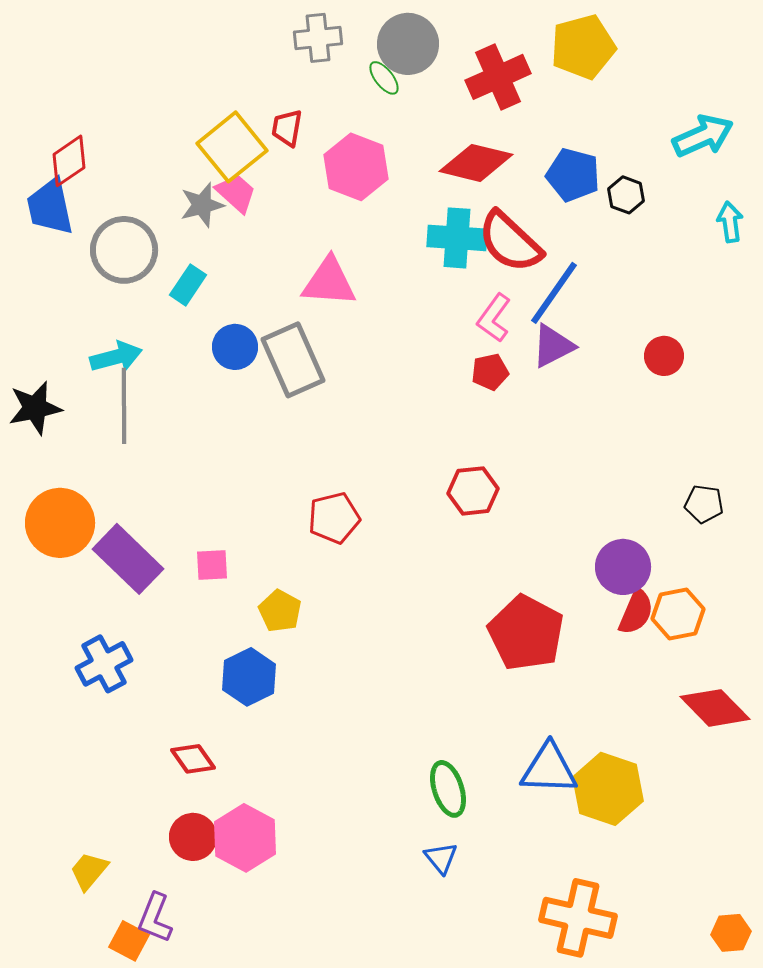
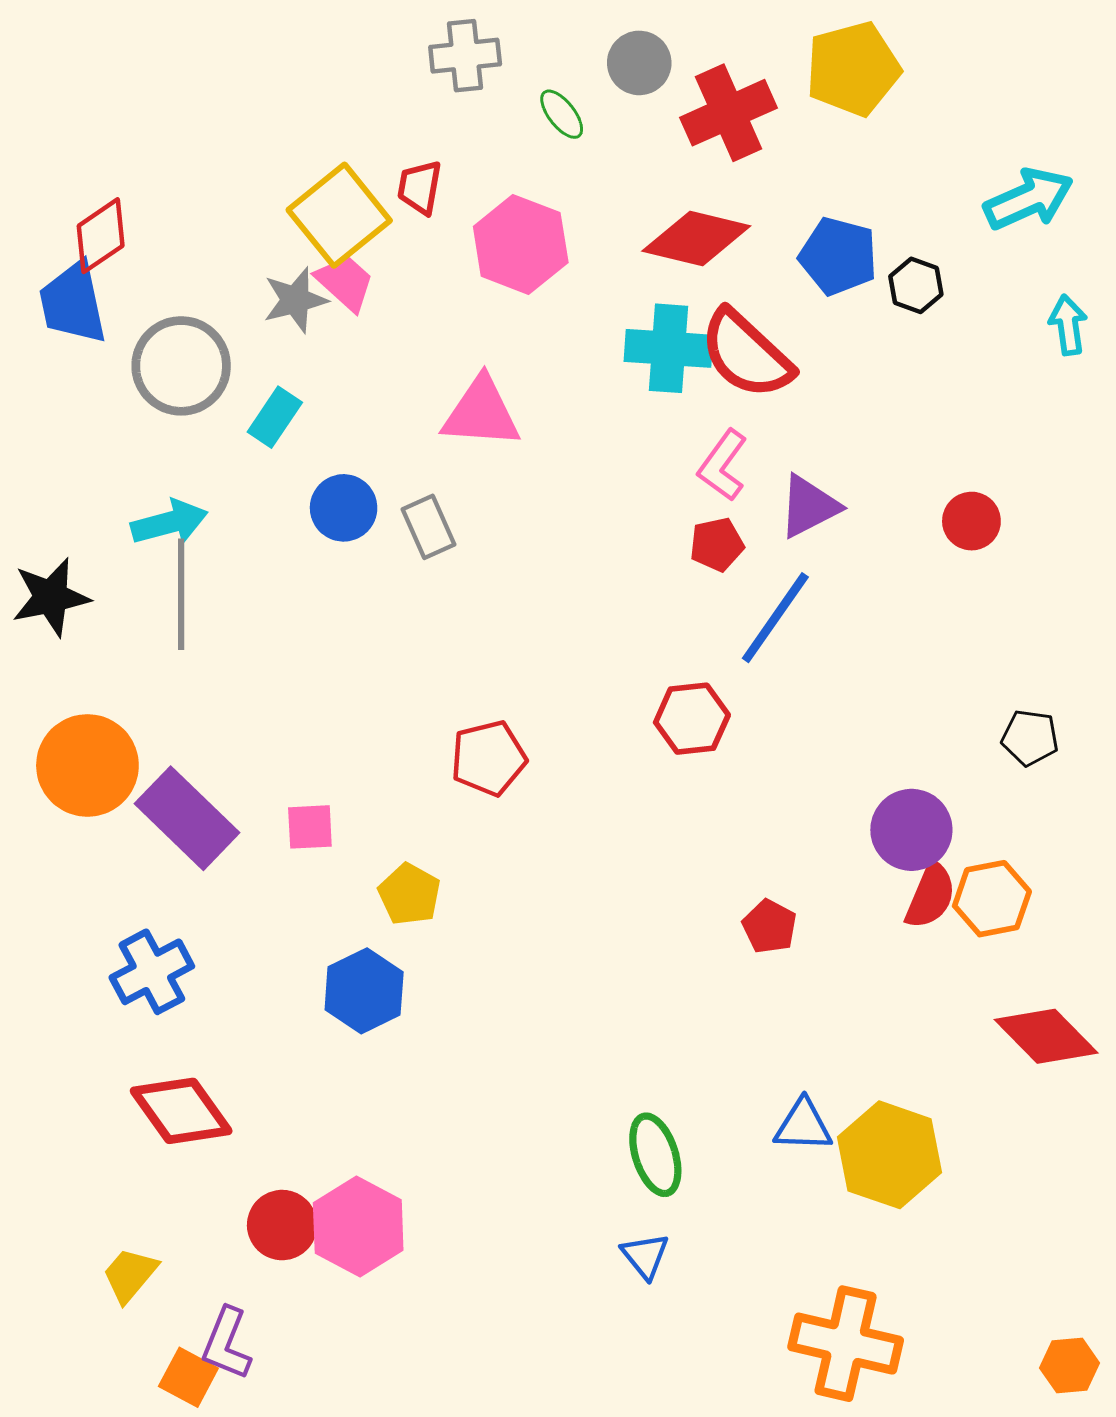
gray circle: (408, 44) -> (639, 63), moved, size x0.7
blue line: (554, 293) -> (775, 618), moved
gray rectangle: (293, 360) -> (428, 527), size x0.6
red pentagon: (526, 633) -> (769, 926), size x0.5
red diamond: (193, 759) -> (181, 1111), moved, size x1.5
blue triangle: (549, 769) -> (803, 1126), size x0.7

